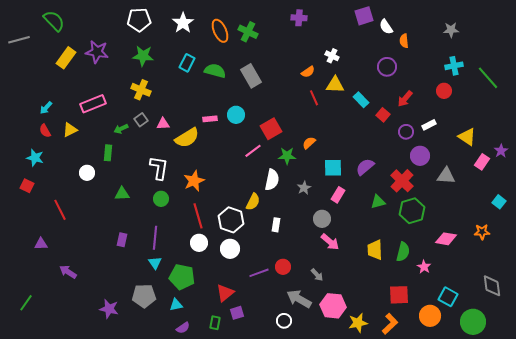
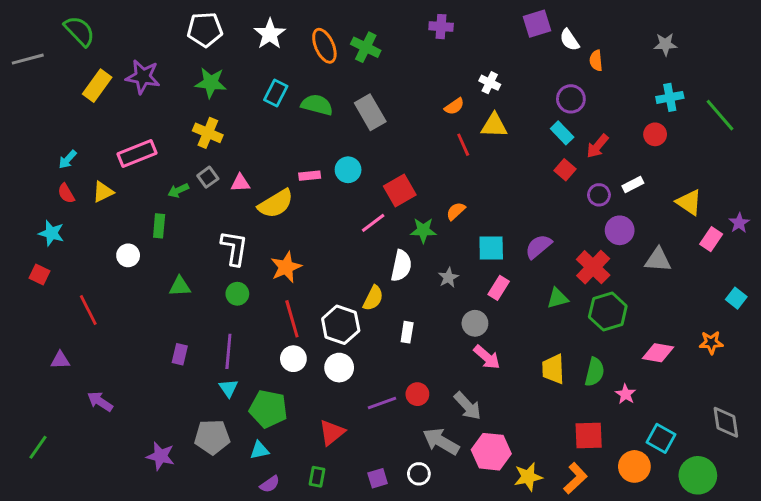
cyan rectangle: (361, 100) -> (562, 133), moved
gray arrow: (317, 275) -> (468, 406), size x1.5
purple square: (237, 313) -> (378, 478), moved

